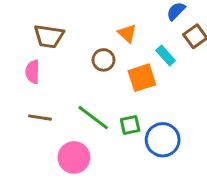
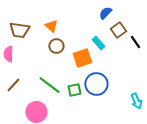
orange triangle: (127, 33) -> (51, 26), moved
brown line: (40, 118) -> (13, 85), turned -56
blue circle: (163, 140) -> (96, 84), moved

